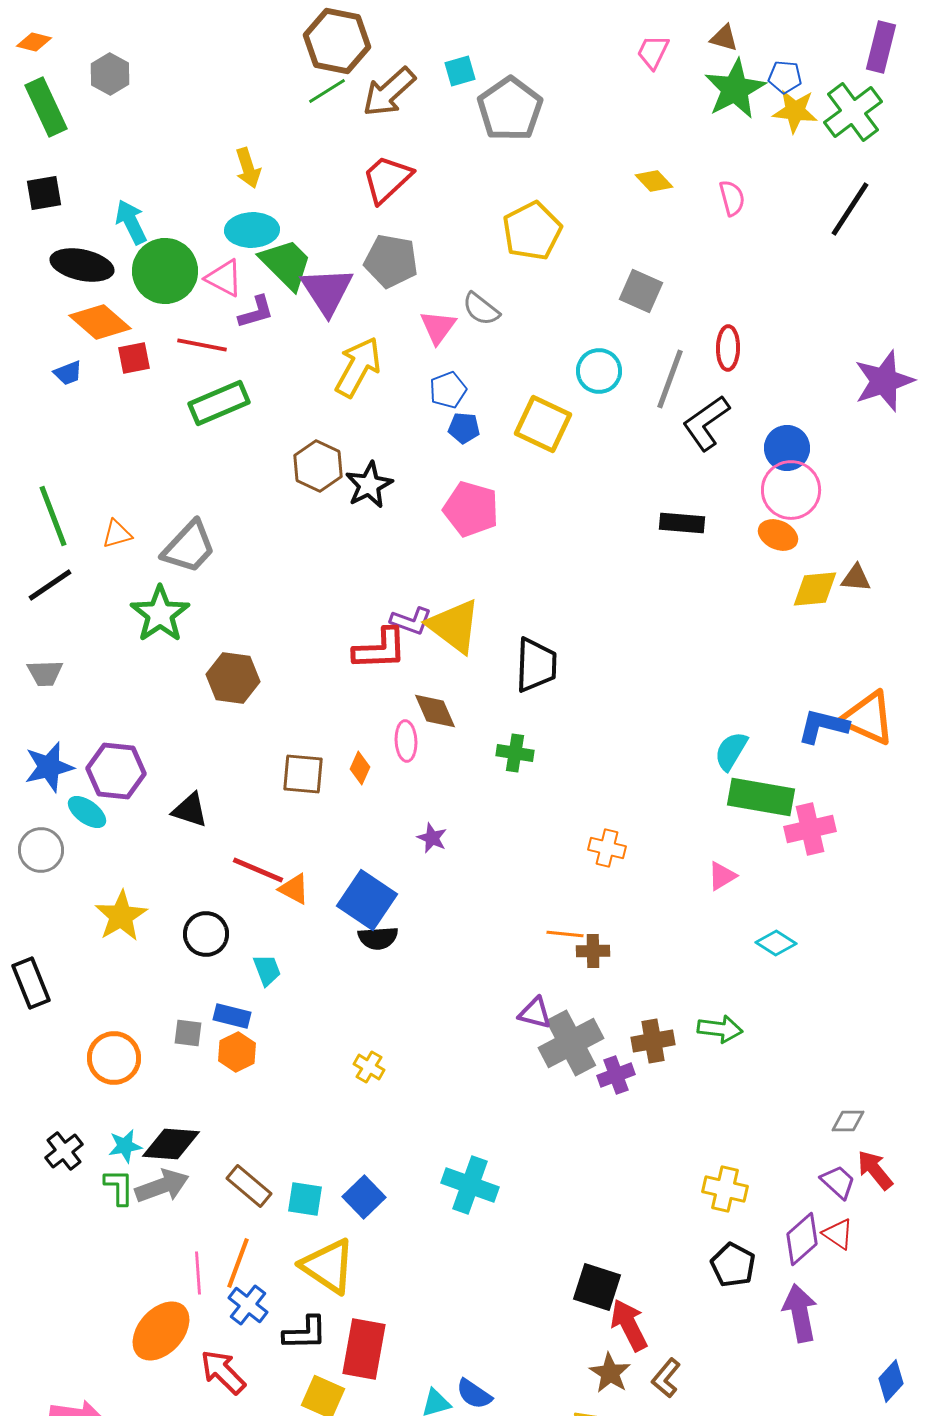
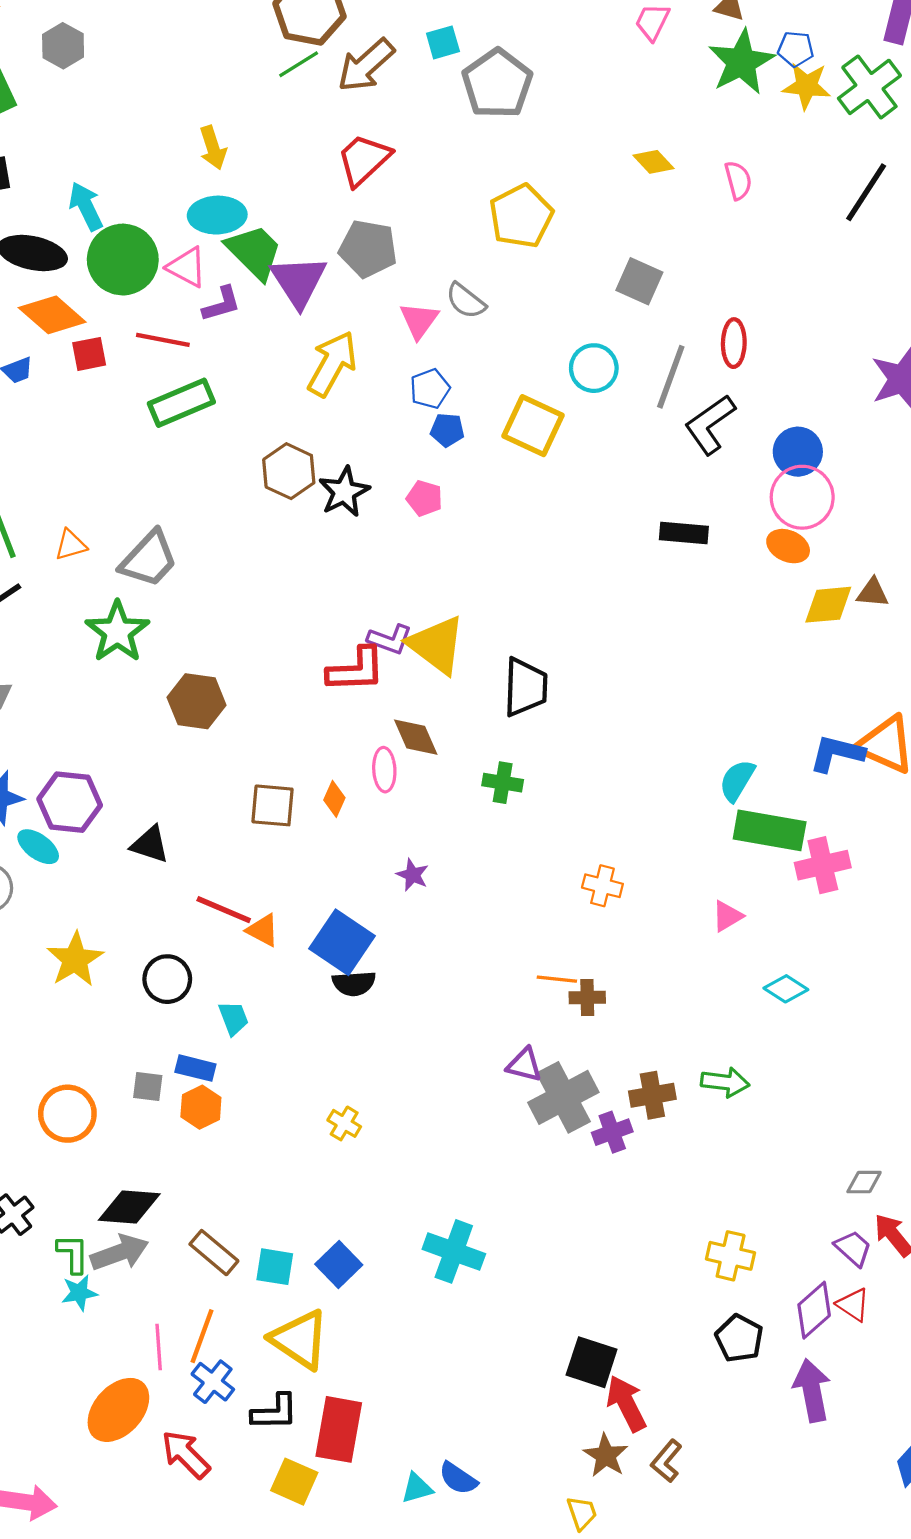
pink pentagon: (471, 509) -> (424, 498), moved, size x0.6
cyan star: (125, 1146) -> (79, 1293), moved

